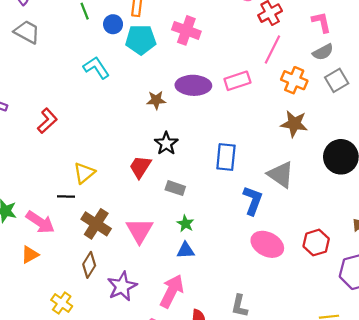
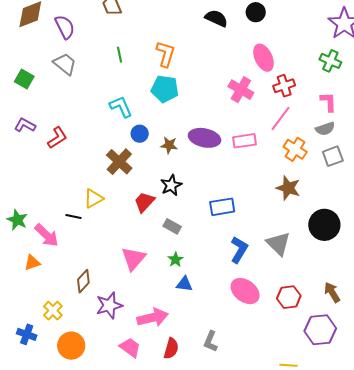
blue circle: (113, 24) -> (140, 134), moved
pink cross: (186, 30) -> (241, 90), moved
red L-shape: (47, 121) -> (57, 138), moved
blue rectangle: (226, 157) -> (222, 207), turned 65
gray triangle: (281, 175) -> (278, 244), moved
brown cross: (96, 224) -> (119, 162), moved
blue triangle: (186, 250) -> (184, 284), moved
pink arrow: (172, 291) -> (153, 318), turned 40

